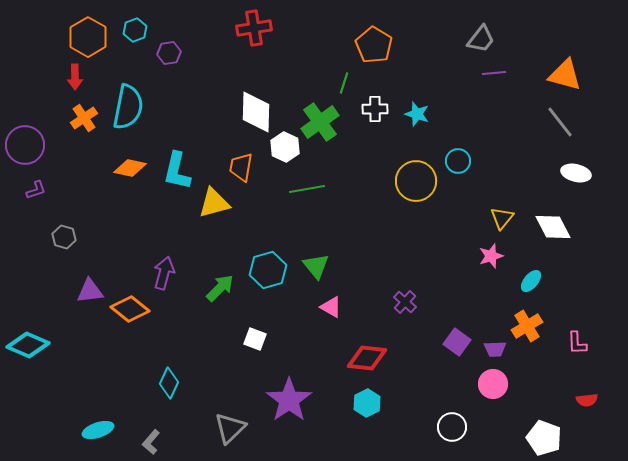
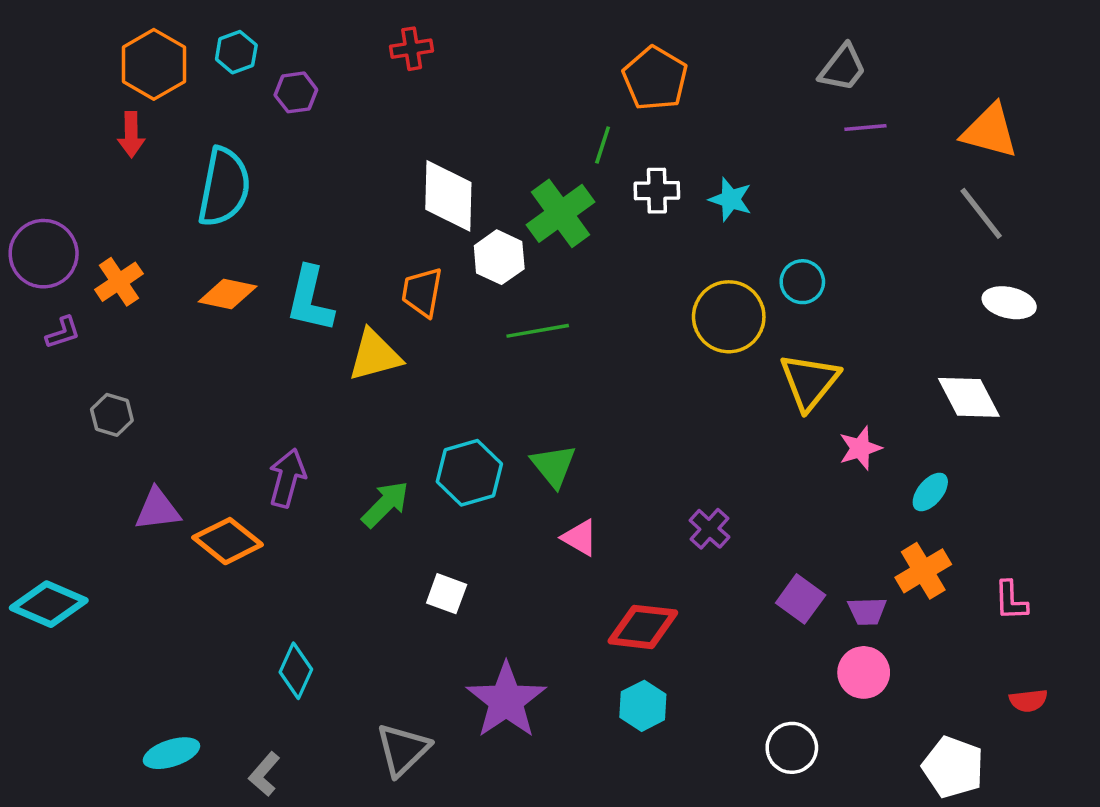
red cross: (254, 28) -> (412, 49), moved, size x0.7
orange cross: (84, 118) -> (119, 282), moved
yellow triangle: (502, 218) -> (809, 382), moved, size x1.5

